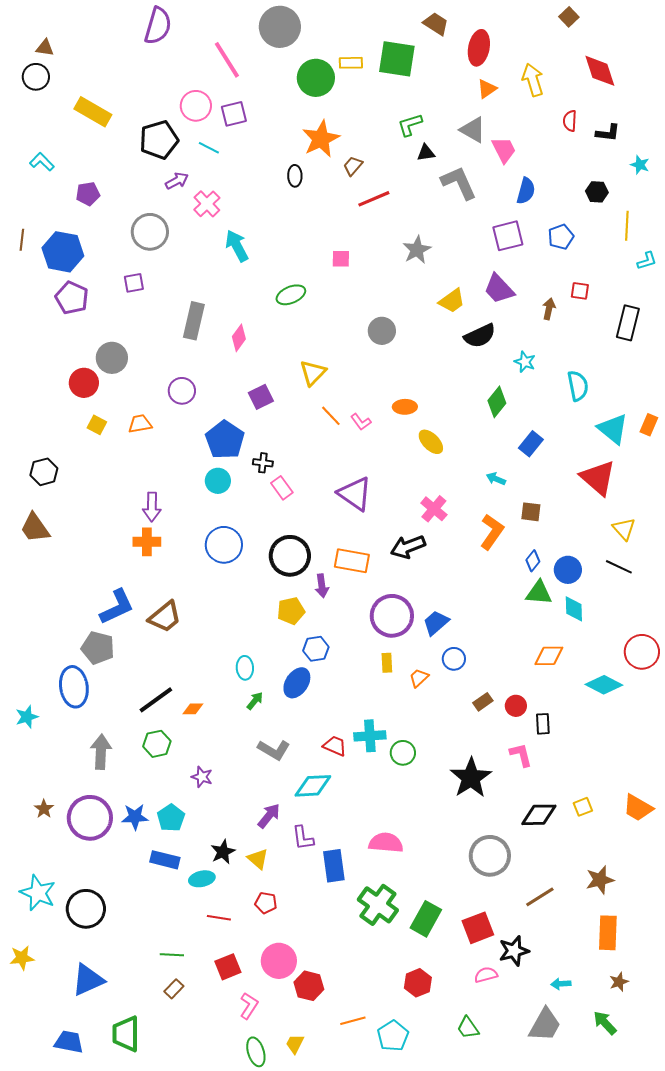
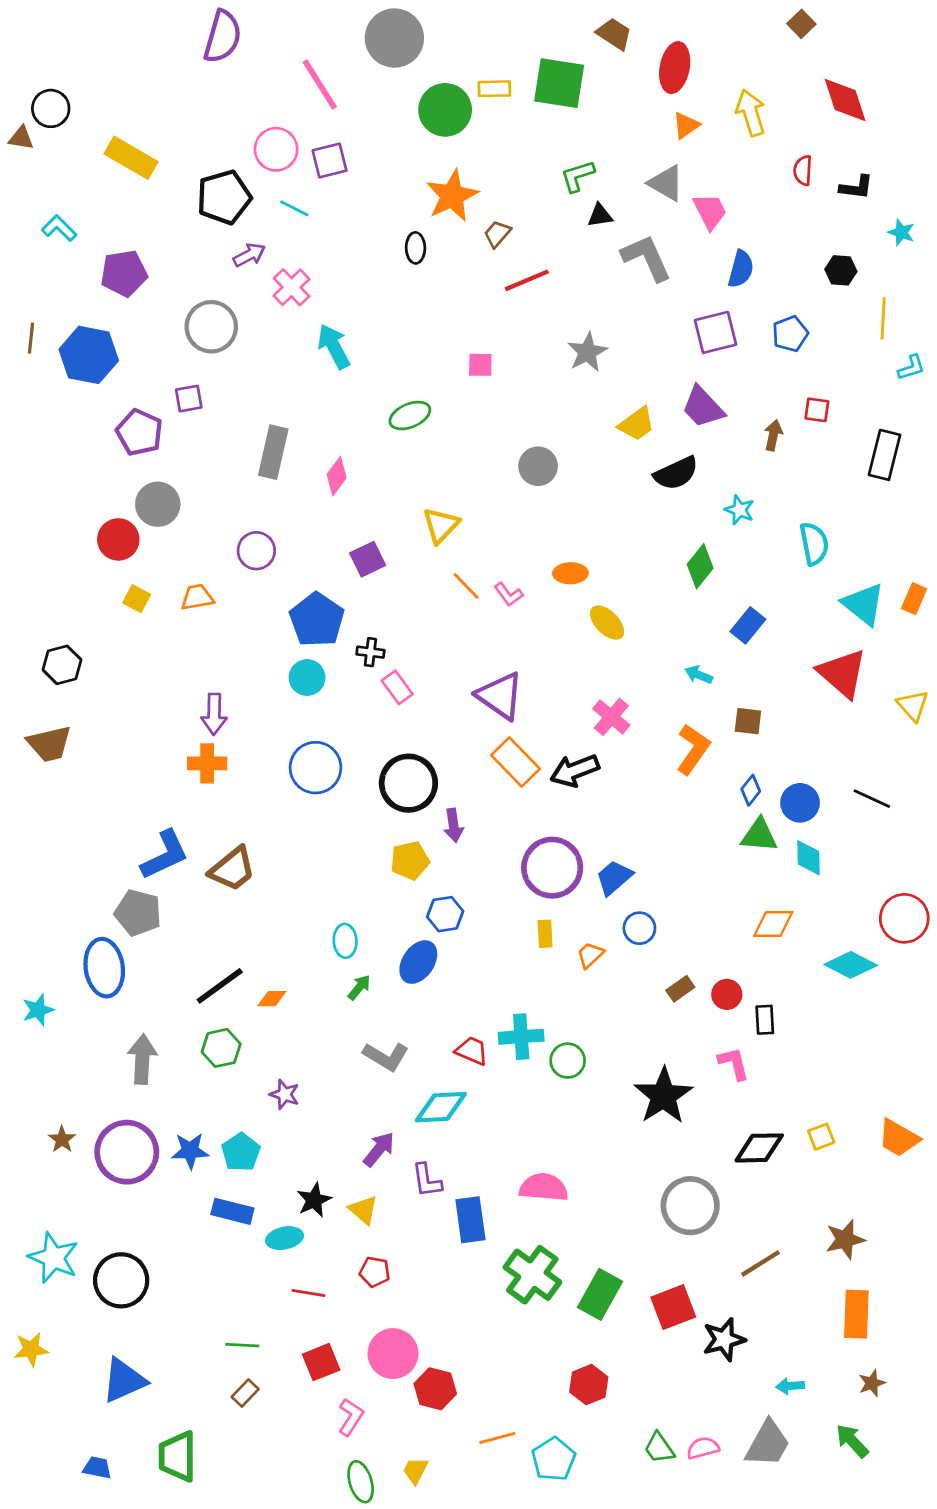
brown triangle: (45, 48) -> (21, 138), moved
purple pentagon: (88, 194) -> (124, 273), size x1.4
purple pentagon: (72, 298) -> (139, 432), moved
brown trapezoid: (35, 528) -> (49, 744), turned -68
yellow triangle: (624, 529) -> (913, 706), moved
orange rectangle: (352, 561) -> (516, 762), moved, turned 36
pink semicircle: (486, 975) -> (703, 1448), moved
blue trapezoid: (69, 1042) -> (97, 1468), size x0.7

